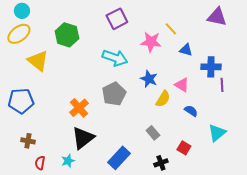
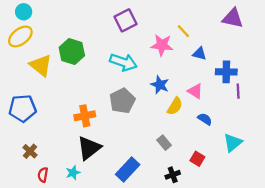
green hexagon: (67, 35) -> (72, 51), moved
orange cross: (79, 108) -> (85, 116), turned 30
brown cross: (28, 141) -> (30, 151), turned 32

